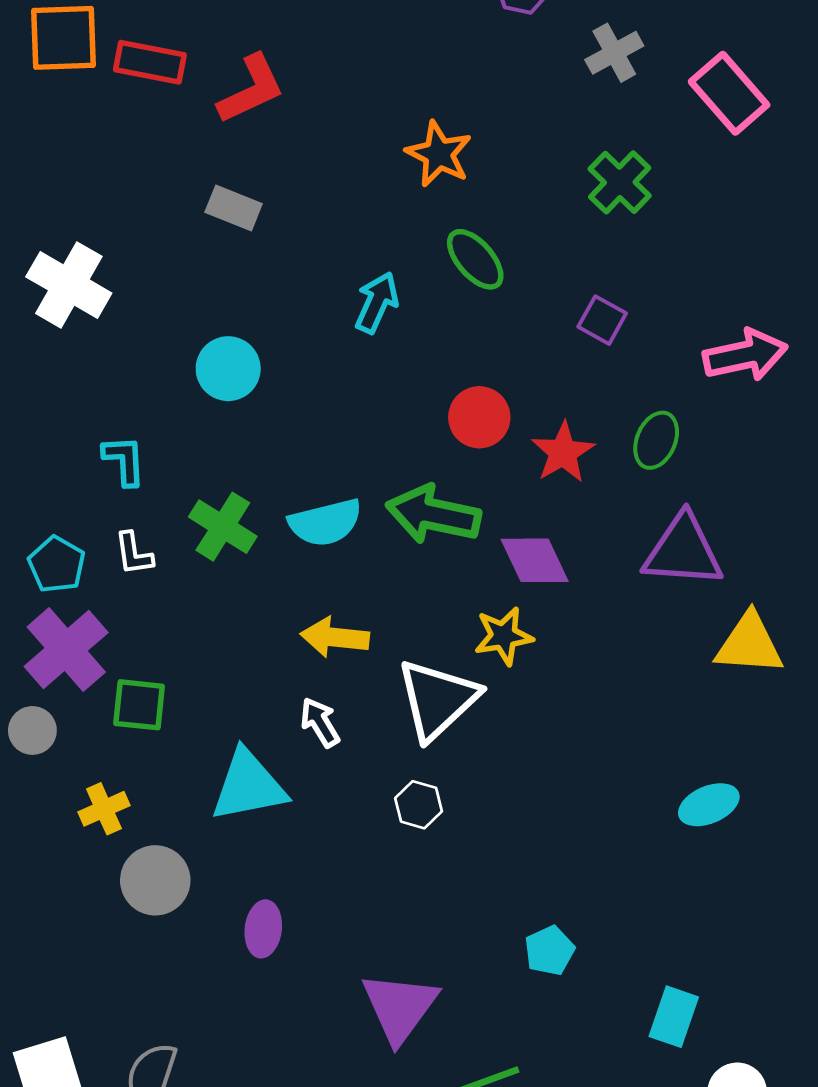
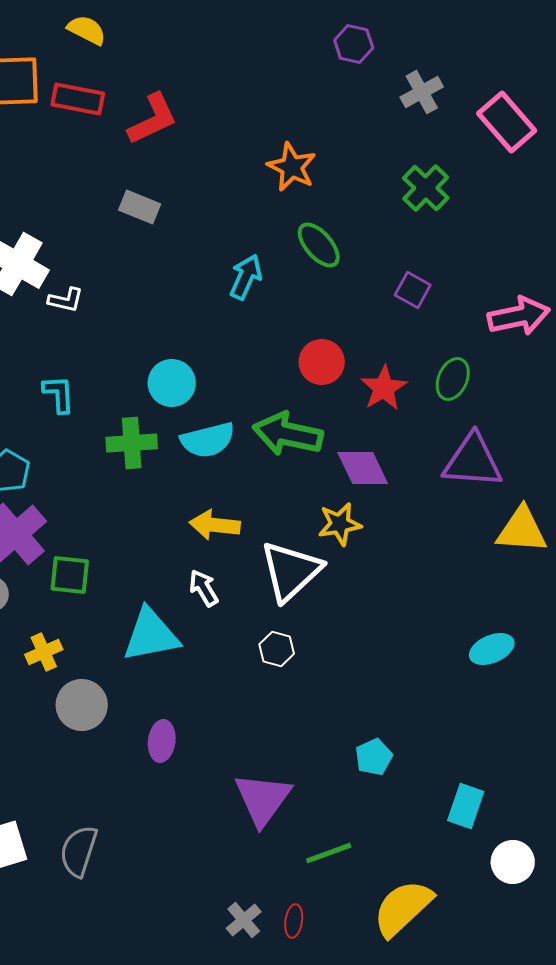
cyan circle: (228, 369) -> (172, 383), moved
green cross: (223, 527) -> (132, 443), turned -36
white L-shape: (134, 554) -> (66, 300), moved, turned -69

